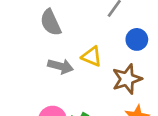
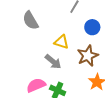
gray arrow: (61, 66) -> (53, 62), moved, turned 30

